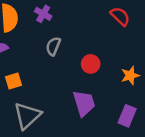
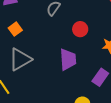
orange square: (13, 81) -> (15, 29), turned -32

